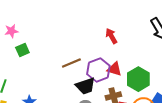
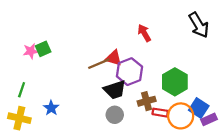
pink star: (11, 31) -> (31, 51), moved
red triangle: (114, 69) -> (114, 58), moved

